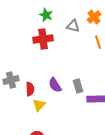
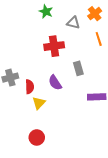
red cross: (43, 39) -> (54, 46), moved
gray rectangle: (78, 86) -> (78, 68), moved

